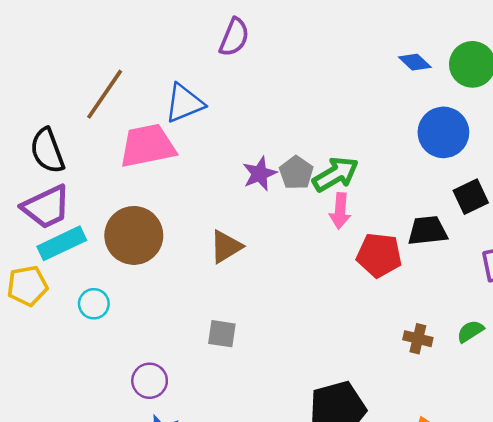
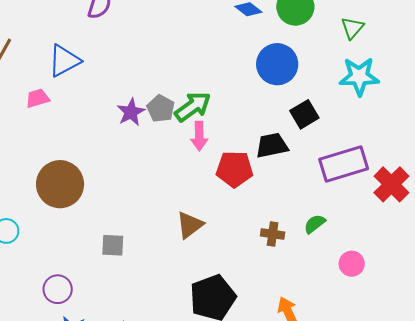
pink trapezoid: (147, 146) -> (38, 98), size x0.5
brown circle: (134, 235) -> (60, 184), moved
brown triangle: (226, 247) -> (190, 225), moved

